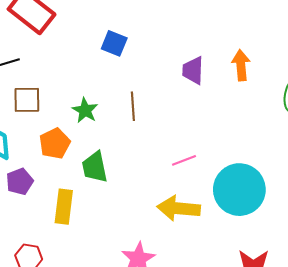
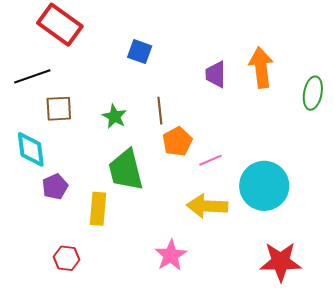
orange arrow: (241, 65) -> (261, 68), size x1.4
orange pentagon: (55, 144) -> (177, 142), moved
green trapezoid: (95, 167) -> (126, 170), size x1.4

